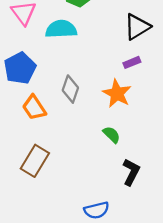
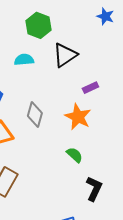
black triangle: (137, 27) -> (65, 55), moved
cyan semicircle: (61, 29) -> (24, 60), size x0.7

